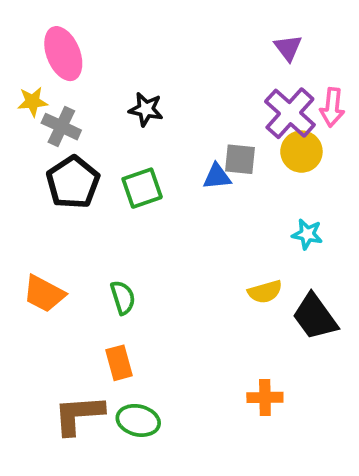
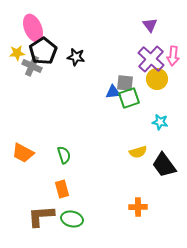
black pentagon: (73, 182) -> (43, 51), moved
green square: (142, 188) -> (129, 98), moved

